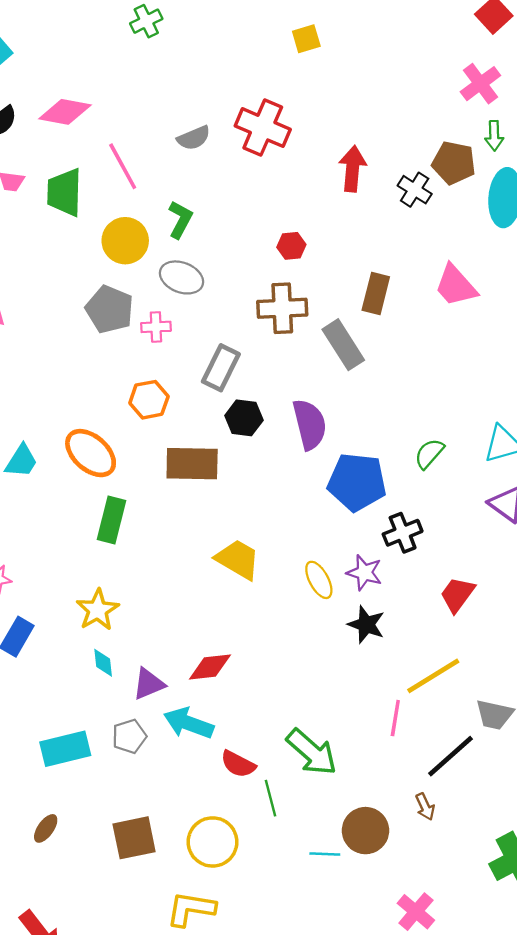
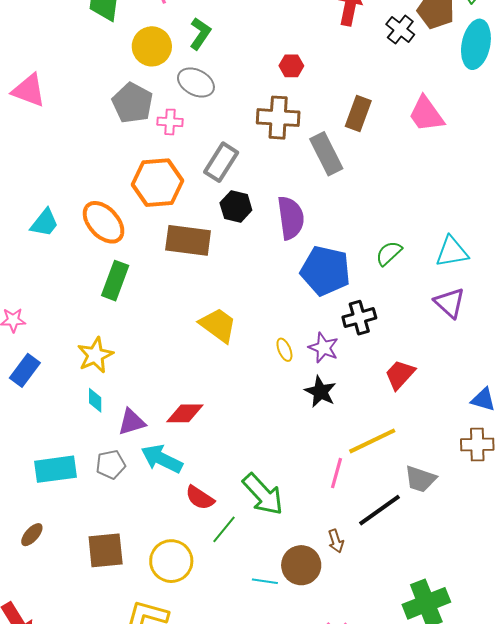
orange hexagon: (149, 400) -> (158, 183), size x1.5
yellow ellipse: (319, 580) -> (284, 350), size x0.7
green line: (270, 798) -> (224, 529), turned 48
brown arrow: (425, 807) -> (336, 541), moved

